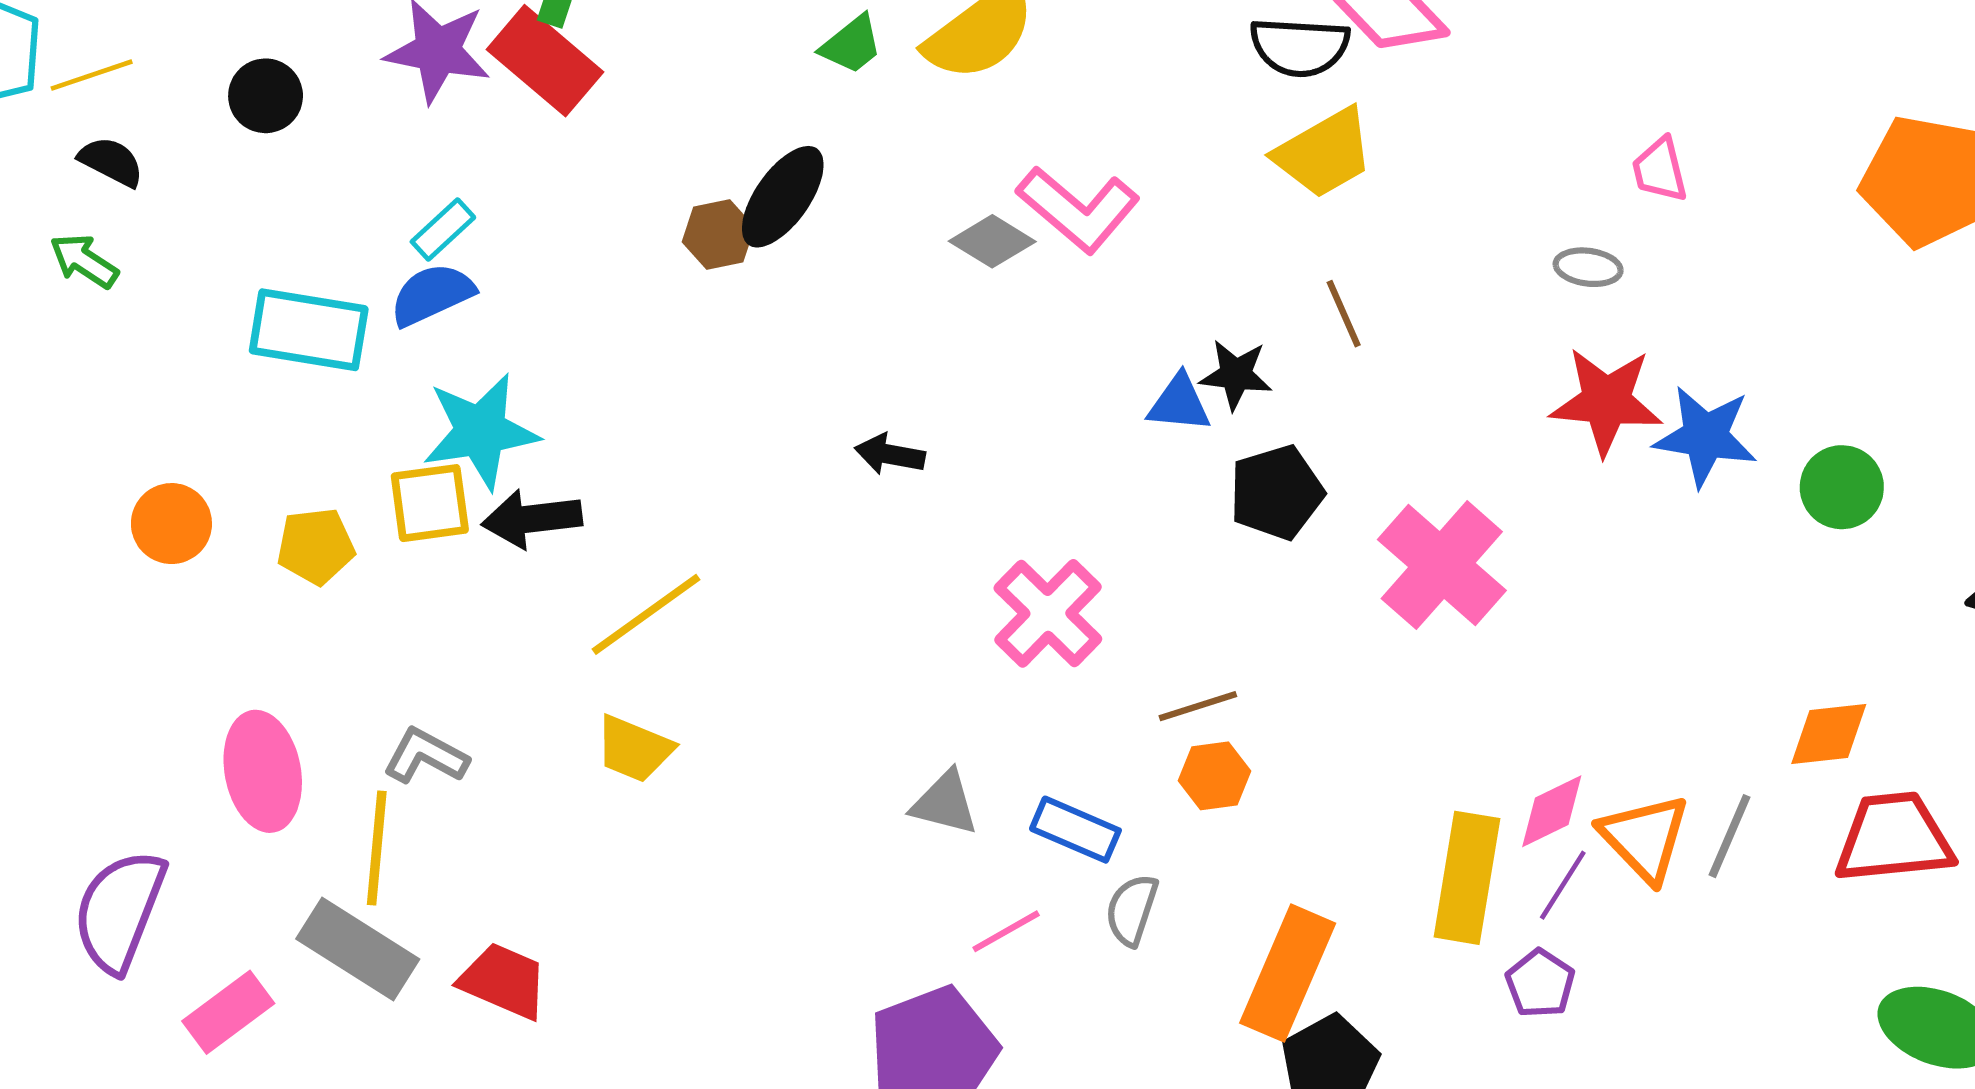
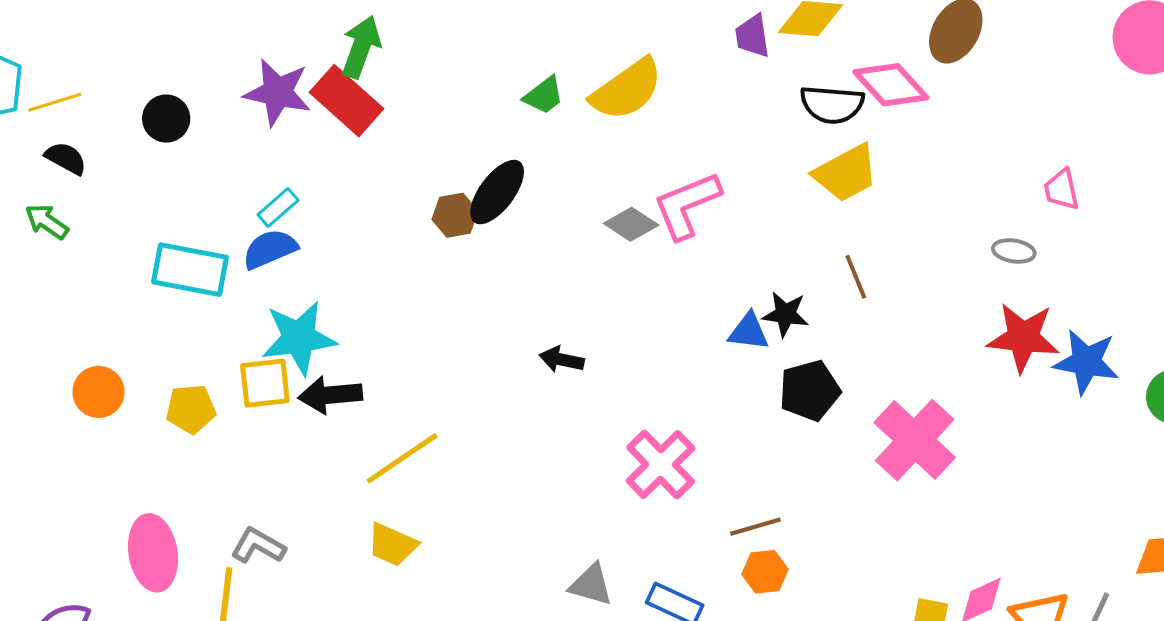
pink L-shape: (1078, 209) -> (687, 205), turned 116

